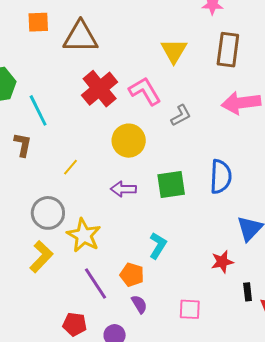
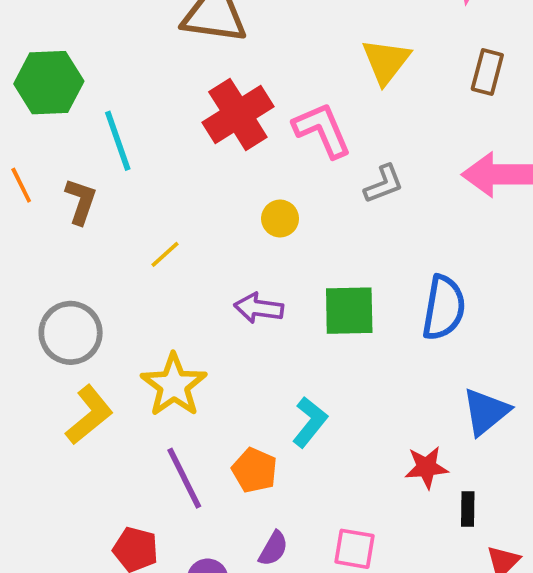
brown rectangle: (228, 50) -> (487, 72), size x0.7
yellow circle: (129, 141) -> (280, 219), size x0.6
gray circle: (48, 213) -> (71, 333), moved
black rectangle: (248, 292) -> (468, 509), moved
purple semicircle: (139, 304) -> (273, 549), moved, turned 54

